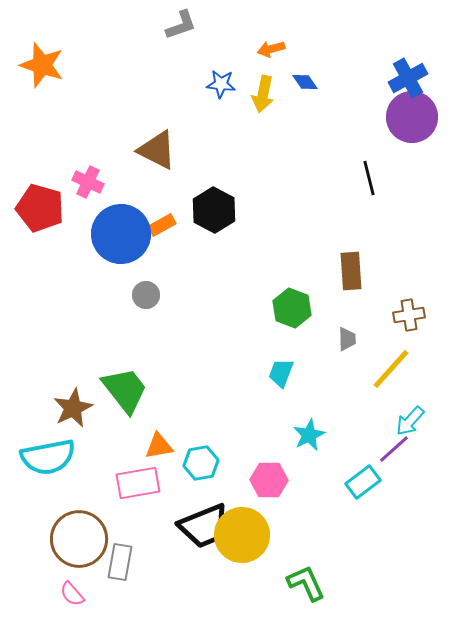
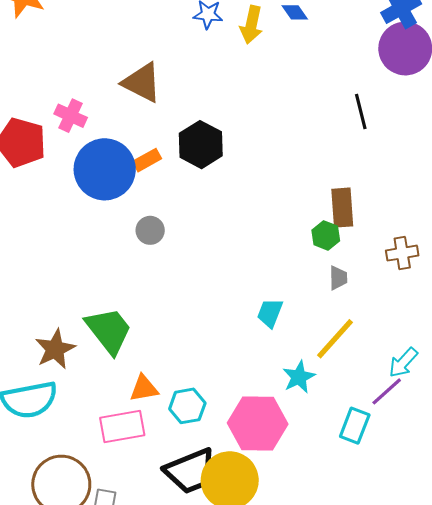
gray circle: (146, 295) -> (150, 230), moved
green hexagon: (292, 308) -> (326, 235), moved, size x0.7
yellow line: (391, 369) -> (335, 339), moved
pink hexagon: (269, 480) -> (258, 423), size x1.5
cyan rectangle: (363, 482) -> (355, 426), turned -32

